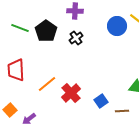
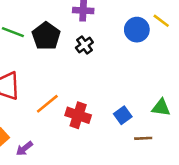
red cross: (71, 93) -> (78, 115), turned -30
blue square: (101, 101) -> (123, 115), moved

